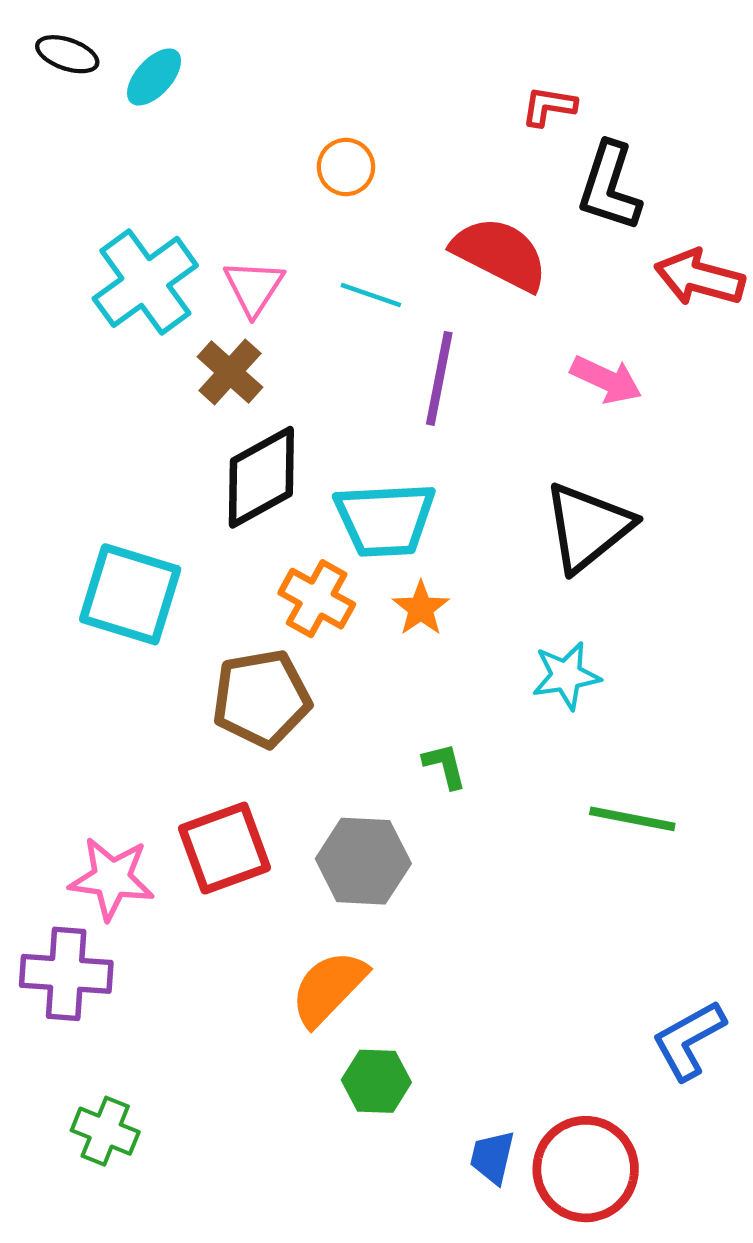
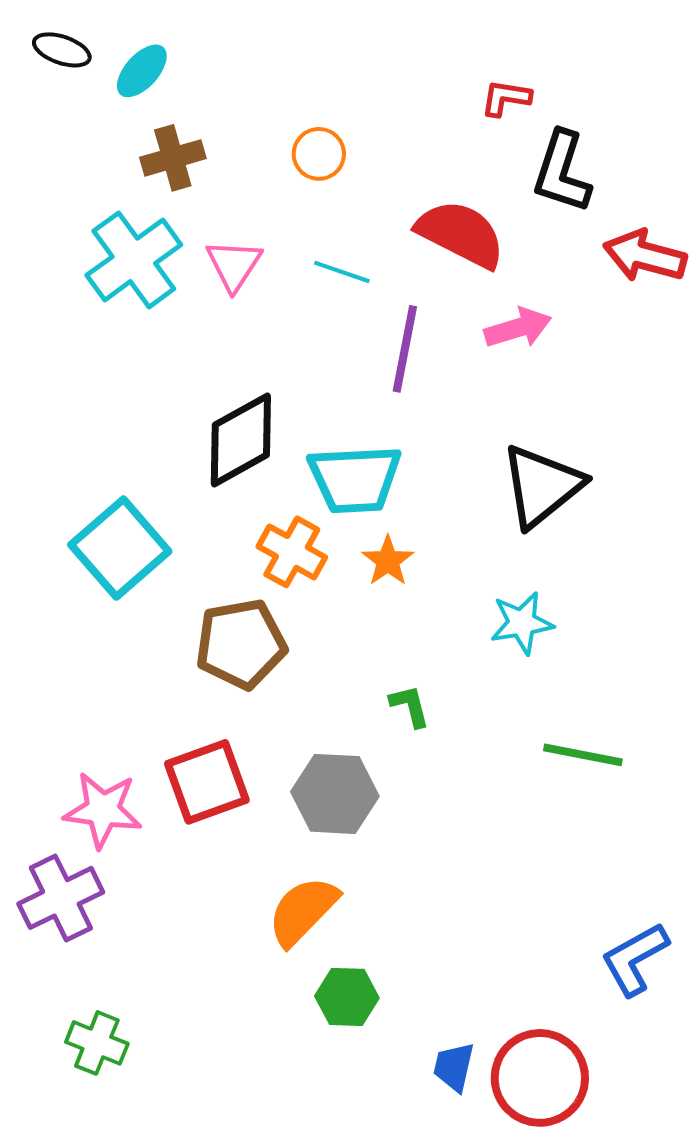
brown cross: (230, 372) -> (173, 158), moved, turned 32
pink arrow: (606, 380) -> (518, 328), moved, turned -42
cyan square: (130, 594) -> (120, 548), turned 32
purple cross: (66, 974) -> (61, 898), turned -30

